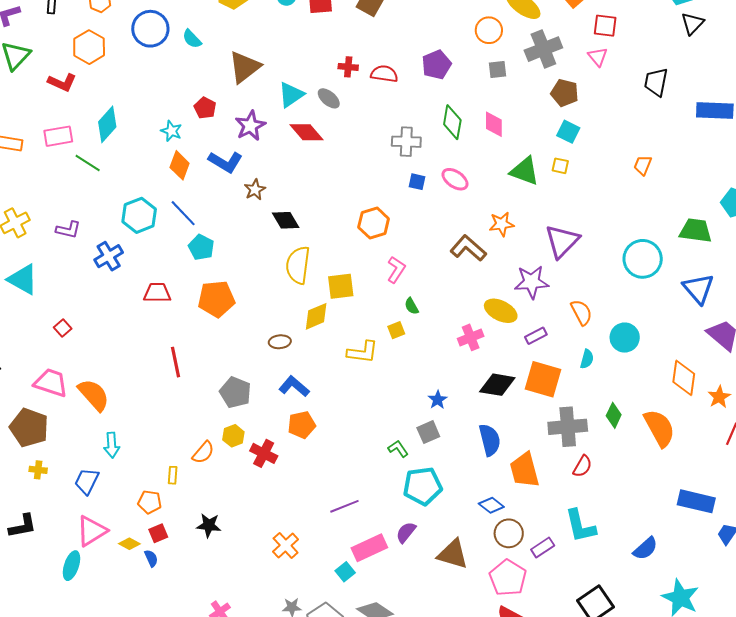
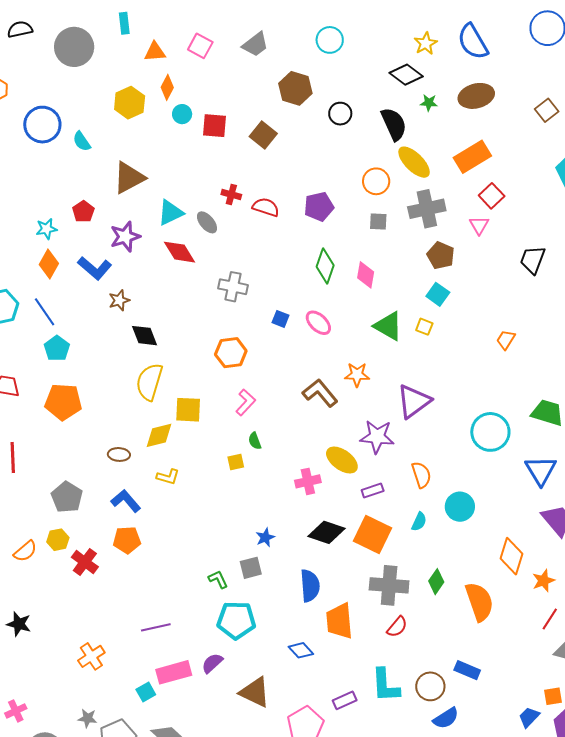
red square: (605, 26) -> (492, 196), turned 30
cyan star: (171, 131) -> (46, 229), turned 30
gray cross: (406, 142) -> (233, 287), moved
yellow L-shape: (363, 352) -> (168, 477), moved, size x0.7
blue rectangle: (696, 501) -> (467, 670), moved, size x0.7
brown circle: (509, 533) -> (430, 686), moved

